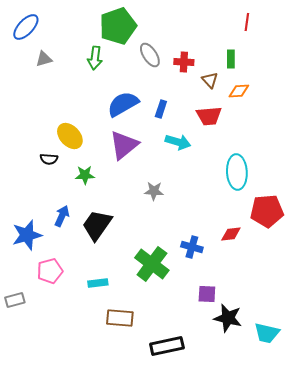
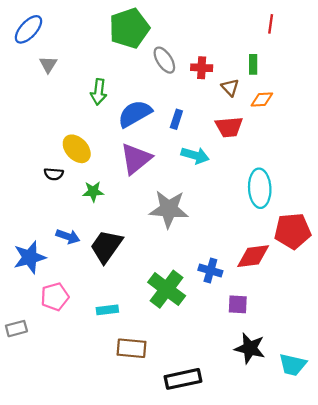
green arrow: (95, 58) -> (99, 92), moved
gray triangle: (44, 59) -> (48, 64), turned -42
gray star: (154, 191) -> (169, 209), size x1.8
blue arrow: (62, 216) -> (68, 236), turned 85
red diamond: (231, 234) -> (253, 256), size x1.5
purple square: (207, 294) -> (238, 304), moved

